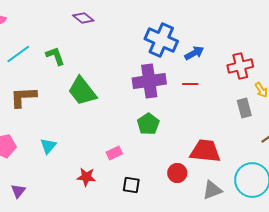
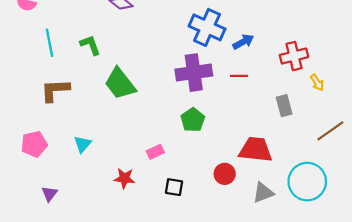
cyan line: (18, 54) -> (50, 43), turned -65
gray rectangle: (244, 108) -> (284, 106), moved

